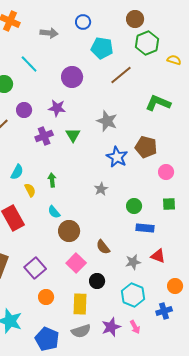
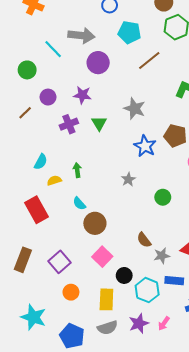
gray arrow: (49, 33) -> (81, 35), moved, size x1.4
yellow semicircle: (30, 190) -> (54, 181), turned -80
blue rectangle: (145, 228) -> (174, 281), moved
brown semicircle: (103, 247) -> (144, 240), moved
cyan hexagon: (133, 295) -> (147, 290), moved
pink arrow: (135, 327) -> (164, 323), turned 64

